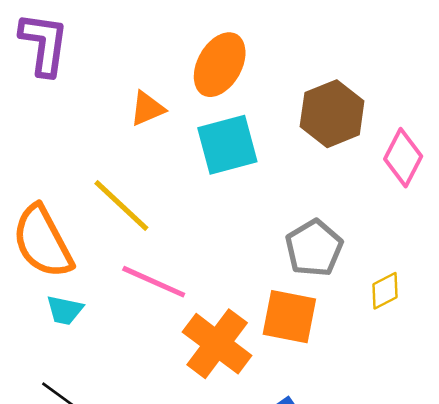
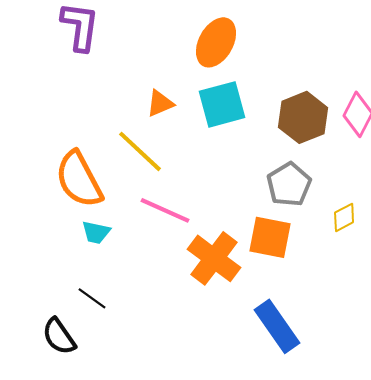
orange triangle: (147, 109) -> (160, 103), moved
brown hexagon: (332, 114) -> (303, 117), moved

